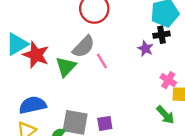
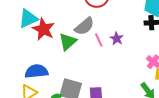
purple star: (145, 49) -> (117, 39), moved

